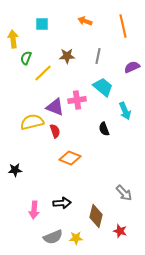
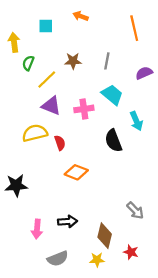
orange arrow: (85, 21) -> (81, 16), moved
purple triangle: (55, 107) -> (51, 106), moved
black semicircle: (104, 129) -> (113, 141), size x1.5
black star: (15, 170) -> (16, 185), size x1.5
yellow star: (76, 238) -> (97, 260), moved

